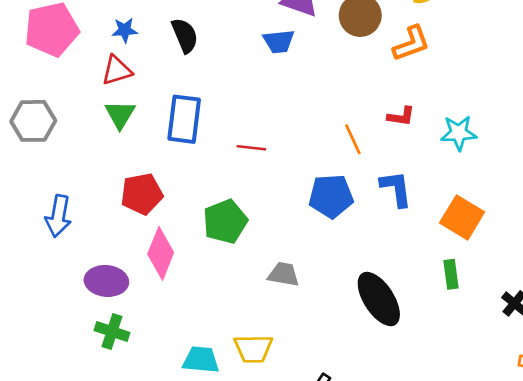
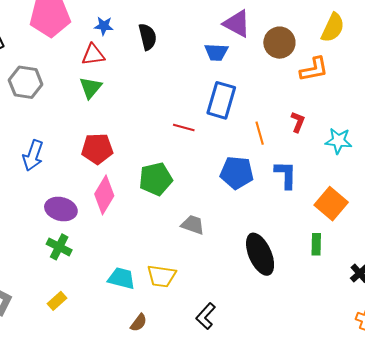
red L-shape: (401, 116) -> (298, 122), turned -85
blue rectangle: (184, 119) -> (221, 100), moved

